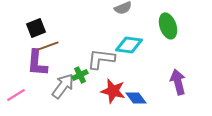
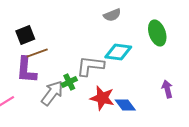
purple arrow: (178, 82) -> (167, 89), size x0.7

